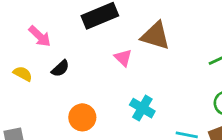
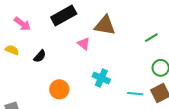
pink arrow: (40, 36) -> (22, 24), moved
yellow semicircle: (23, 74) -> (12, 50), moved

